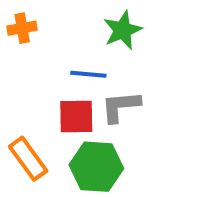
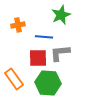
orange cross: (22, 28) -> (18, 25), moved

